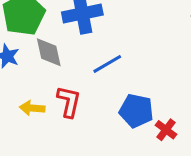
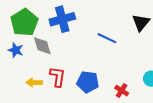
blue line: (107, 64) -> (107, 38), moved, turned 60
blue pentagon: (136, 111) -> (88, 82), moved

